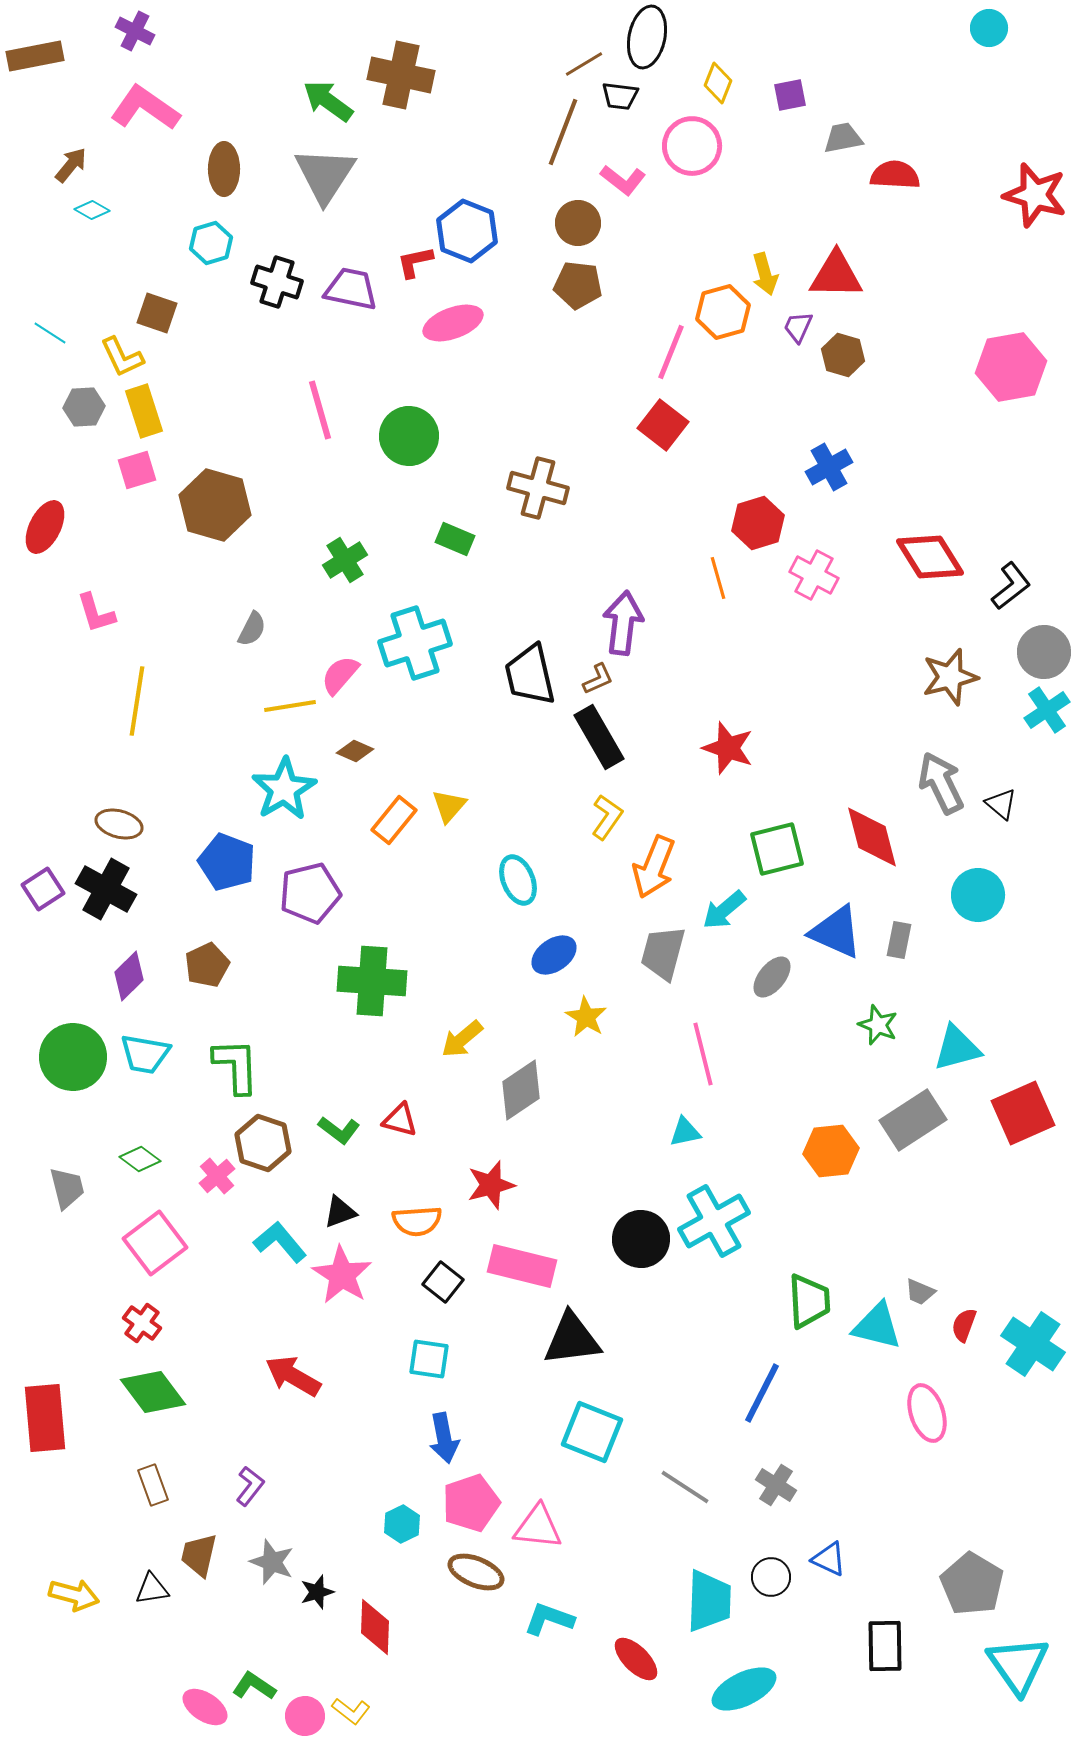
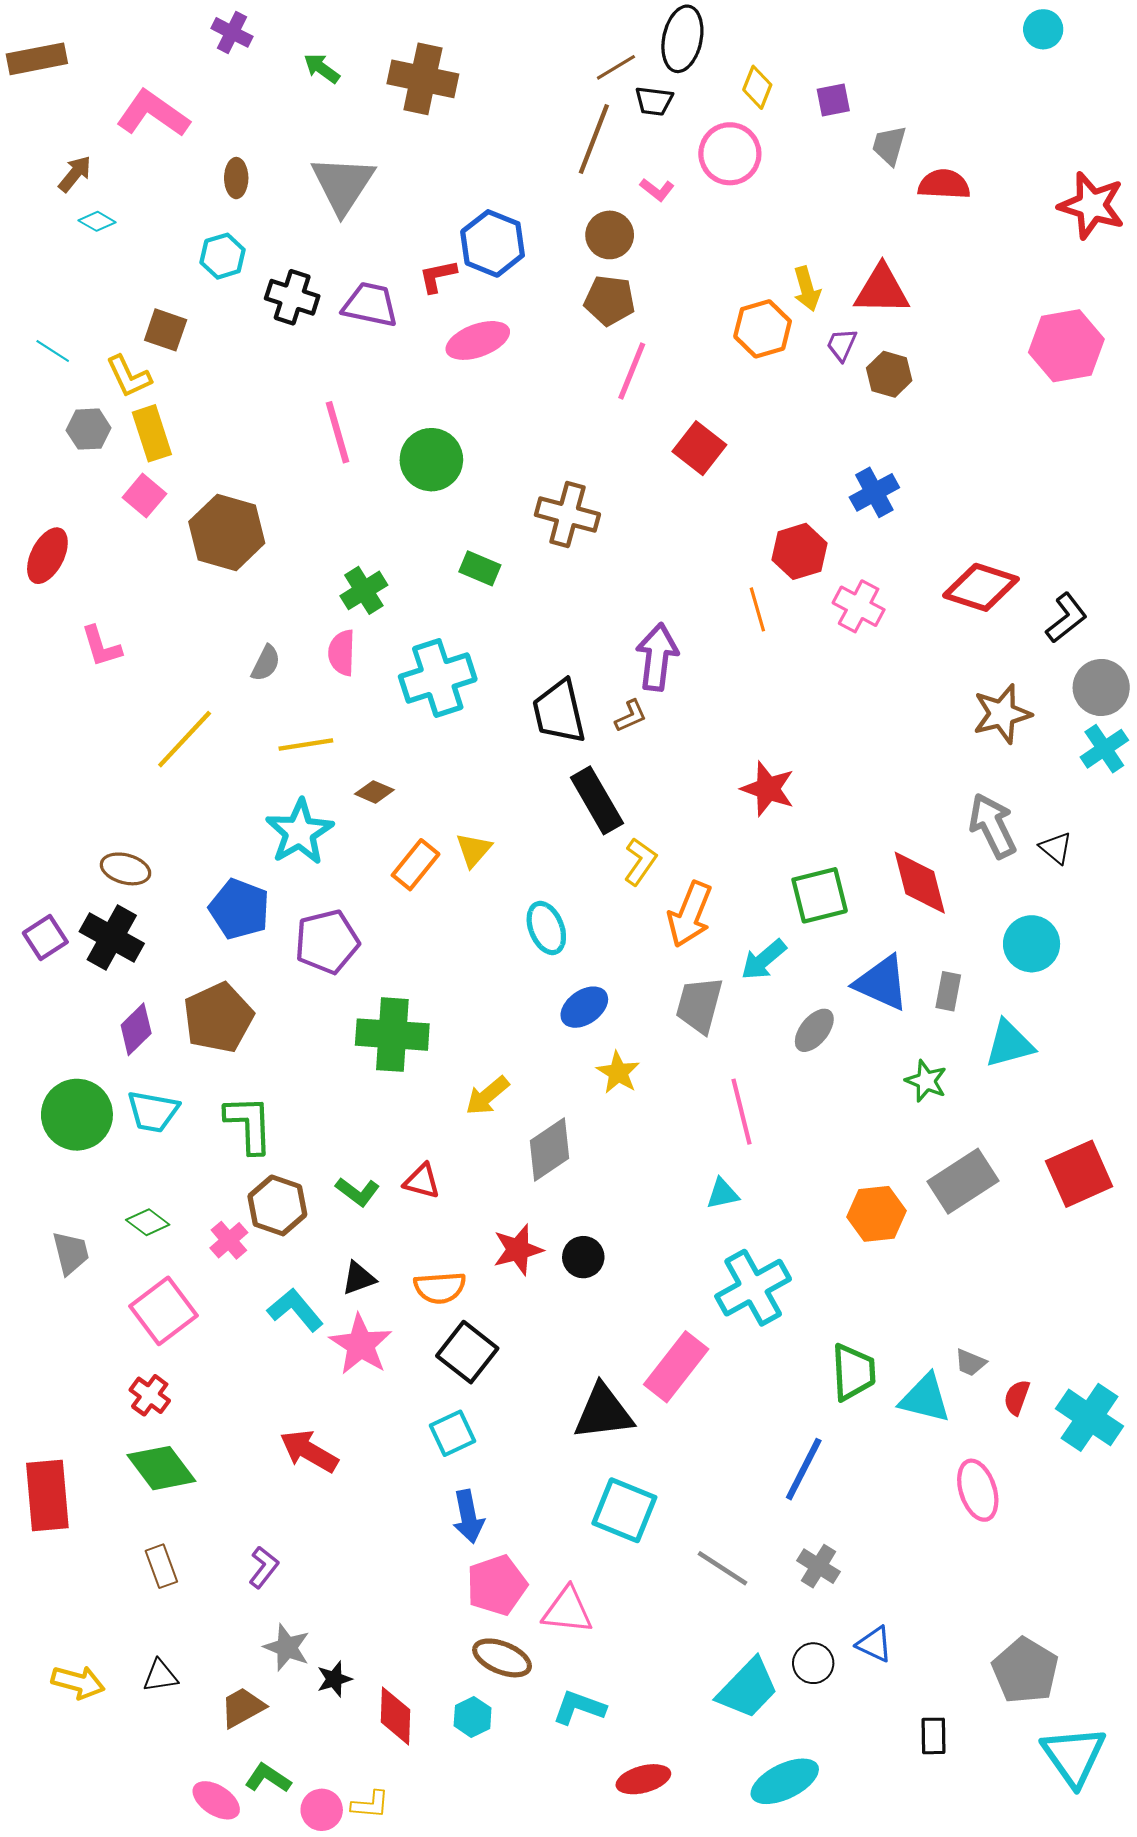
purple cross: (135, 31) -> (232, 32), moved
green arrow: (328, 101) -> (322, 68), moved, size x0.7
gray trapezoid: (843, 138) -> (889, 145), turned -63
brown ellipse: (224, 169) -> (236, 178), size x0.7
pink L-shape: (623, 180) -> (657, 190), size x0.7
pink line: (671, 352) -> (632, 371), moved
pink hexagon: (1011, 367) -> (1066, 346), moved
pink square: (137, 470) -> (144, 496), turned -33
red diamond: (930, 557) -> (981, 587), turned -40
pink semicircle: (340, 675) -> (342, 653), moved, turned -39
yellow line: (137, 701) -> (185, 739), moved, turned 34
black rectangle: (599, 737) -> (597, 800), moved
brown pentagon: (207, 965) -> (218, 1018), size x1.5
cyan triangle: (957, 1048) -> (1009, 1044), moved
black circle: (641, 1239) -> (583, 1257), moved, size x0.7
pink rectangle: (522, 1266) -> (676, 1367), moved, turned -66
black square: (443, 1282) -> (467, 1352), size x1.4
cyan square: (429, 1359) -> (452, 1433), turned -33
cyan hexagon: (402, 1524) -> (473, 1717), moved
brown trapezoid: (199, 1555) -> (243, 1707), moved, turned 48
cyan trapezoid: (709, 1601) -> (748, 1689), turned 42
black rectangle: (885, 1646) -> (933, 1736), size x0.7
red ellipse: (636, 1659) -> (643, 1779), moved, turned -60
yellow L-shape: (351, 1711) -> (370, 1805), turned -33

